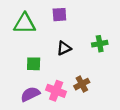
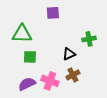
green triangle: (25, 24) -> (22, 34), moved
black triangle: (64, 48) -> (69, 54), moved

